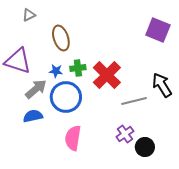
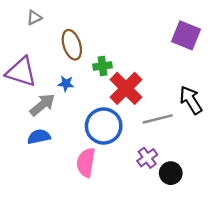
green cross: (78, 68) -> (102, 66), moved
blue circle: (66, 97) -> (104, 126), moved

